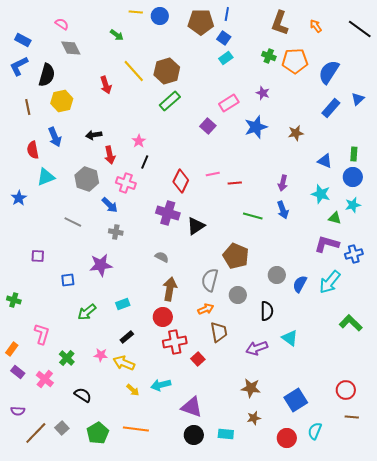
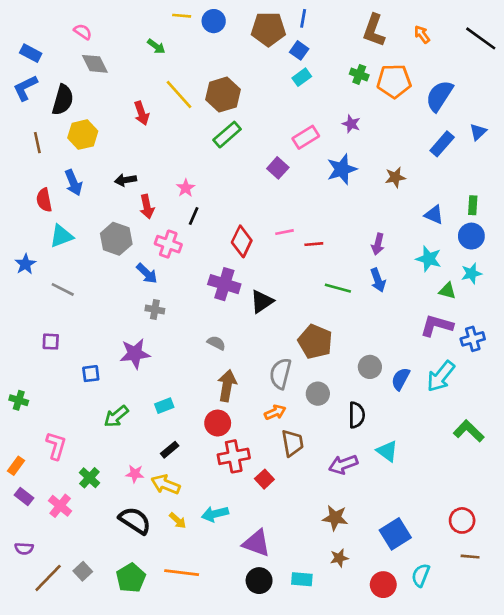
gray line: (73, 222) -> (63, 289), moved
black semicircle: (83, 395) -> (135, 520), moved, size x1.4

